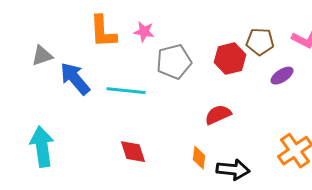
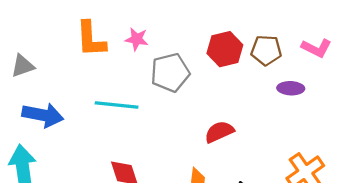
red hexagon: (230, 59) -> (225, 49), moved
purple ellipse: (282, 76) -> (291, 88), turned 35
blue arrow: (75, 79) -> (43, 115), moved, turned 141

